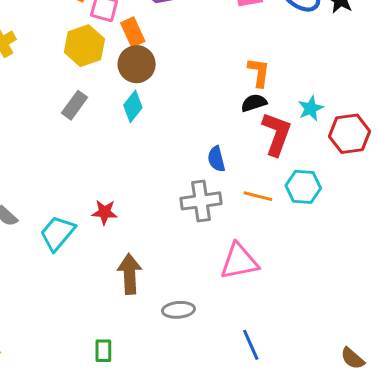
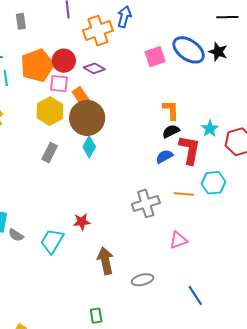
brown circle: (137, 64) -> (87, 118), size x1.4
blue semicircle: (216, 159) -> (164, 156), moved, turned 84
pink triangle: (239, 261) -> (178, 240), size x0.7

